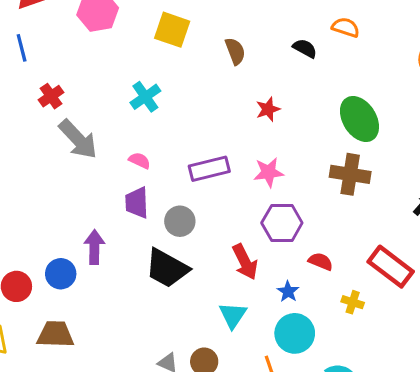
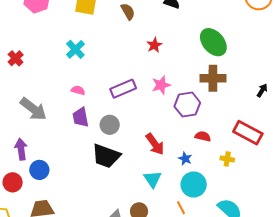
gray arrow: (78, 139) -> (33, 109), moved
purple hexagon: (282, 223) -> (187, 105), moved
purple arrow: (94, 247) -> (21, 149), moved

